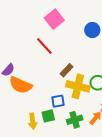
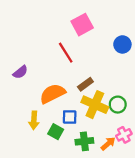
orange semicircle: (21, 85) -> (53, 94), moved, turned 120
green square: (48, 116) -> (56, 132), turned 32
yellow arrow: (33, 121) -> (34, 120), moved

